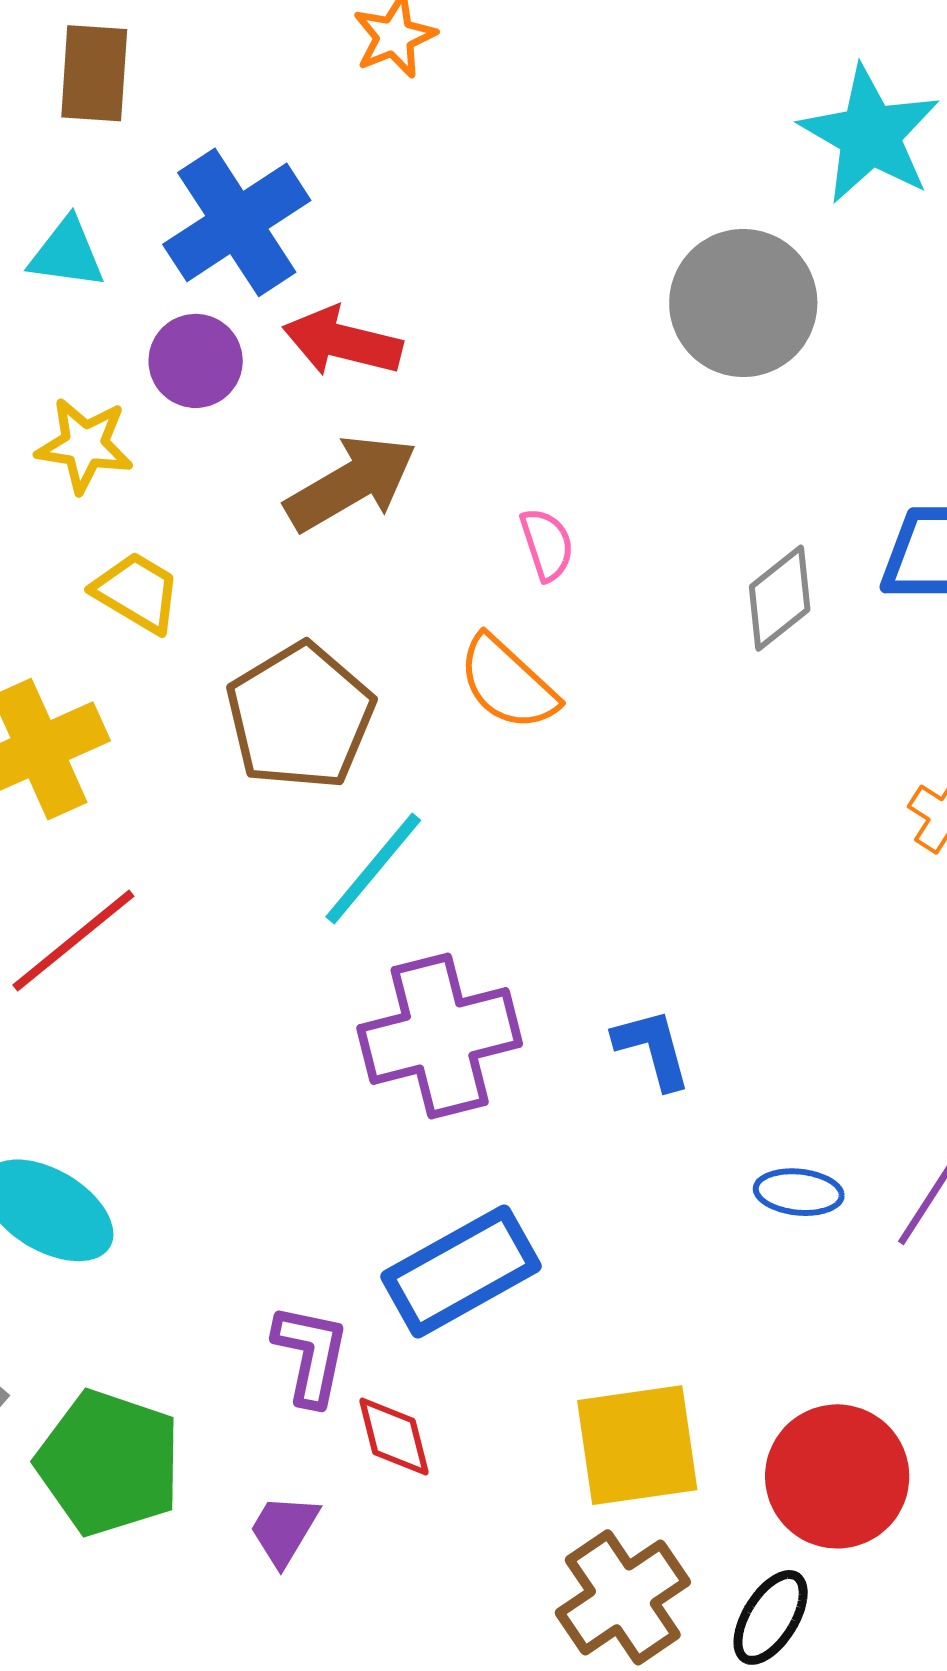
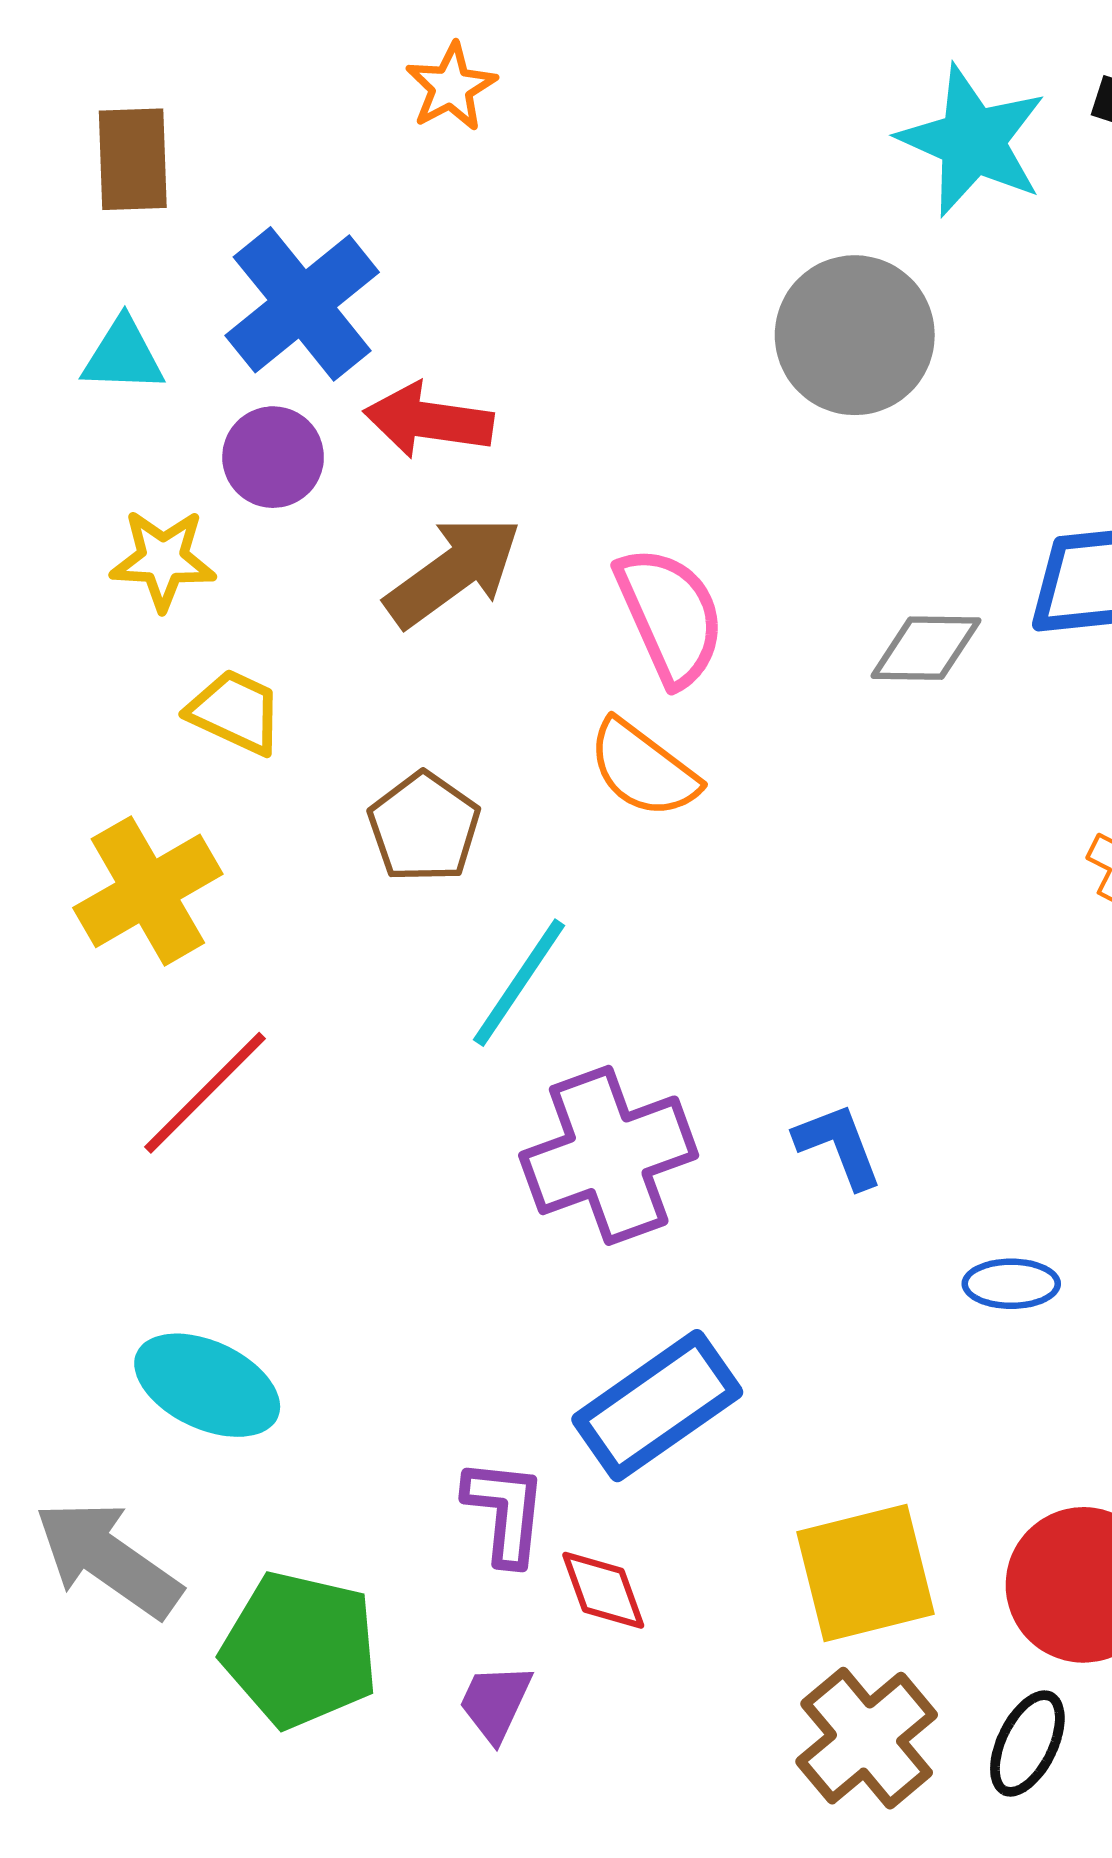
pink semicircle: (547, 544) -> (670, 616), size x1.8
gray diamond: (780, 598) -> (926, 648), turned 45
brown pentagon: (300, 716) -> (424, 827), size x0.7

